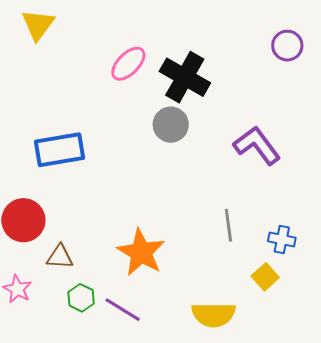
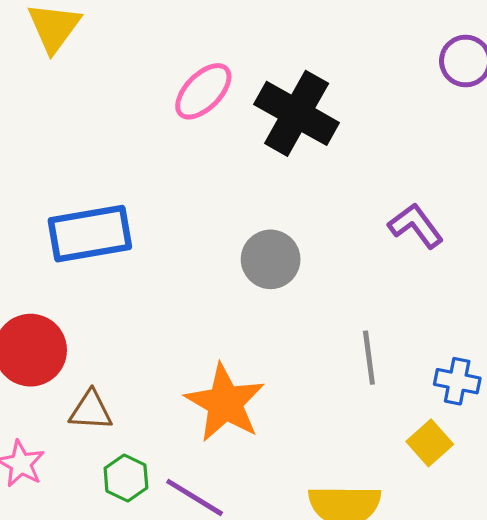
gray circle: (171, 125) -> (271, 259), moved
purple L-shape: (257, 145) -> (416, 226), size x0.7

